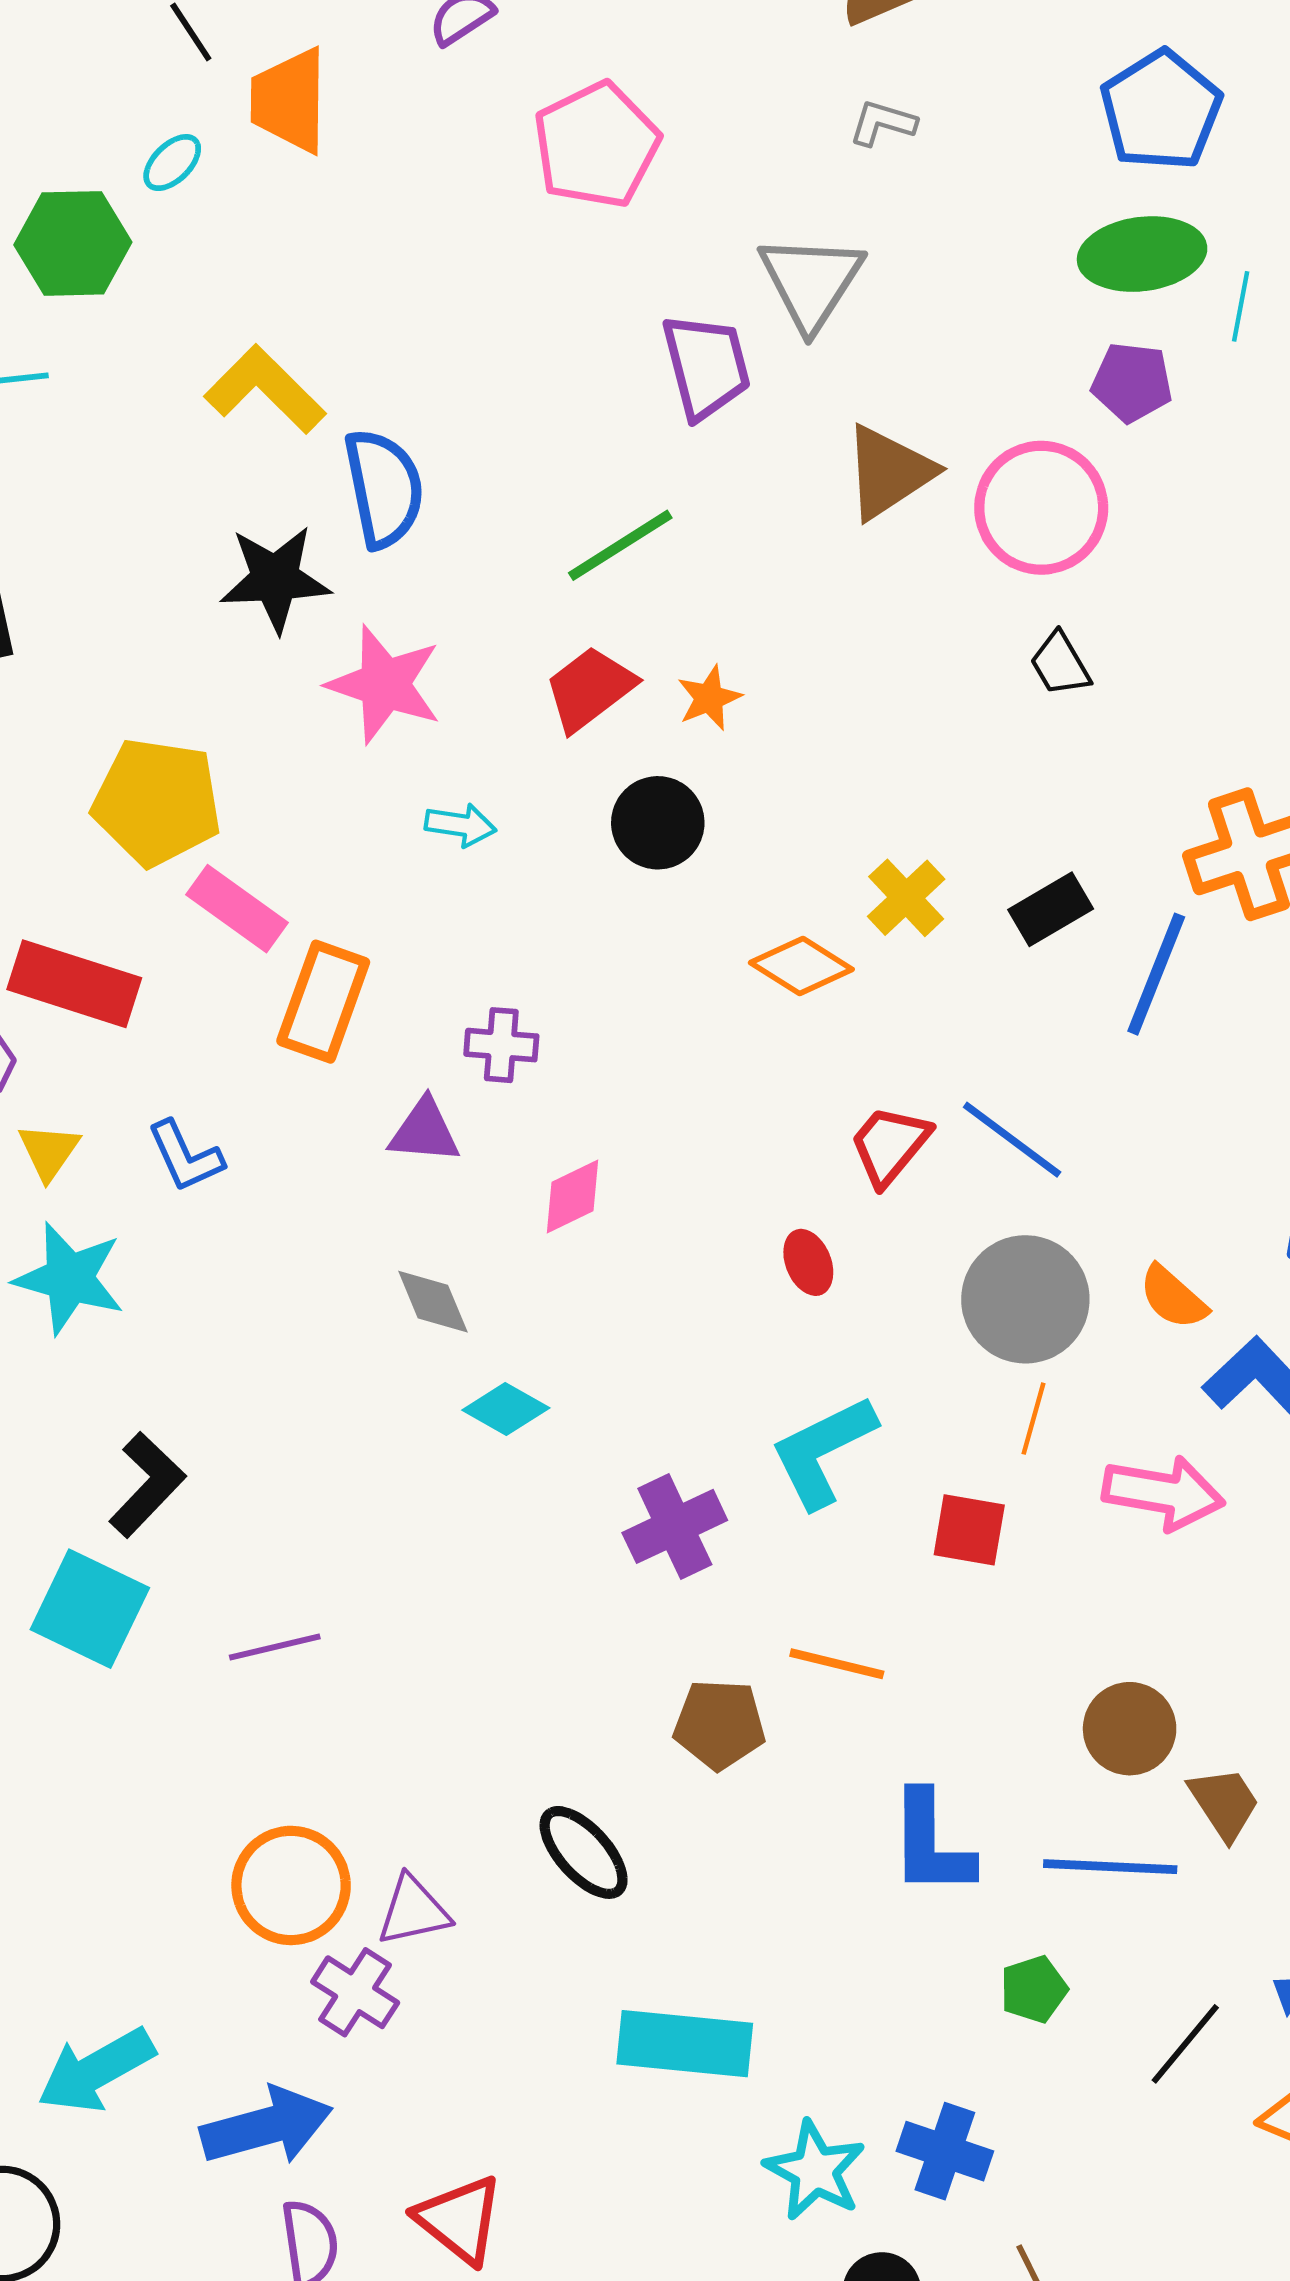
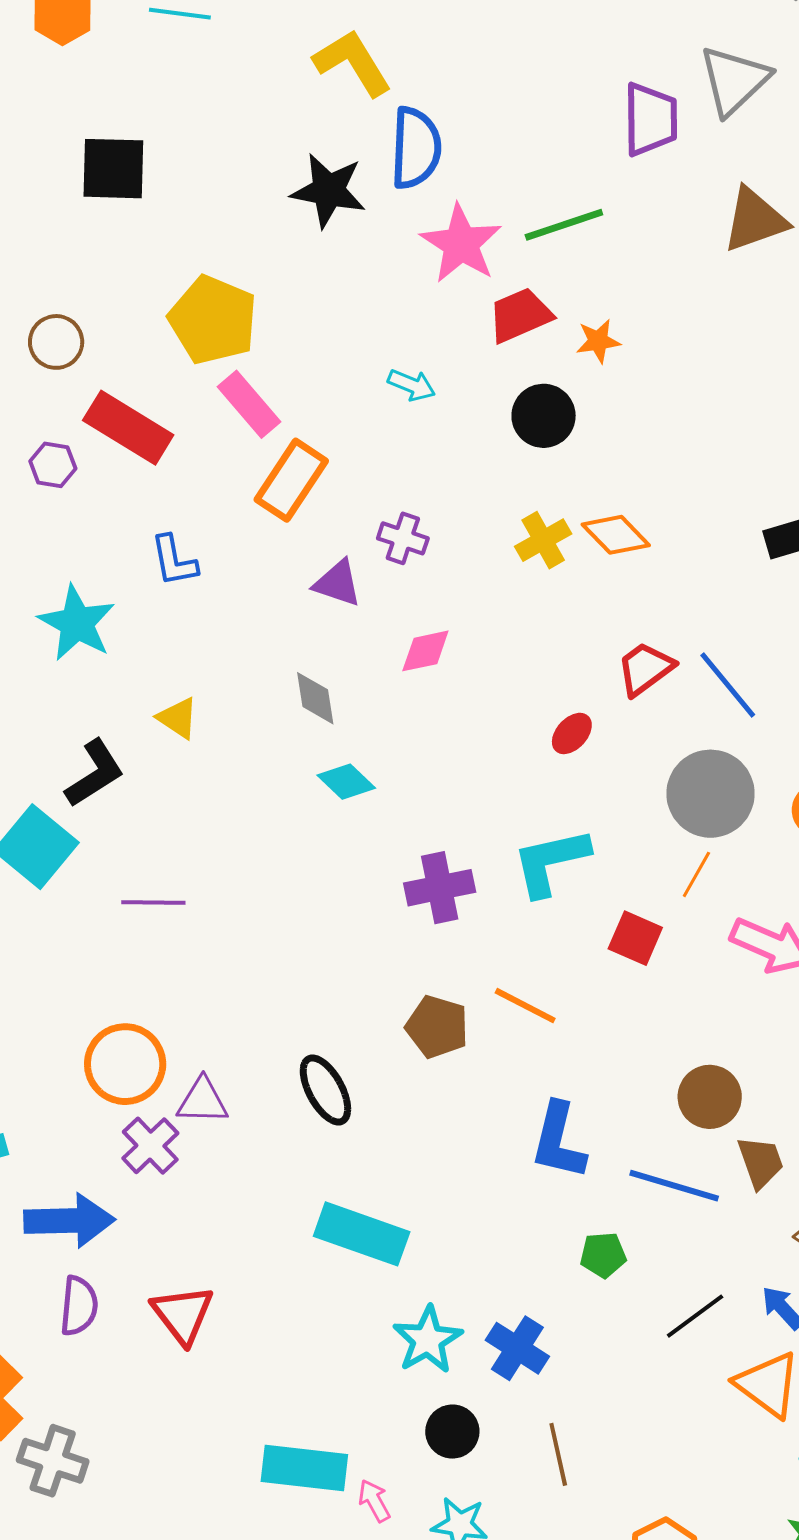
pink star: (384, 684) -> (461, 244), moved
yellow cross: (906, 898) -> (543, 540), moved
yellow triangle: (49, 1151) -> (178, 718), moved, turned -45
red ellipse: (808, 1262) -> (572, 733), turned 51

